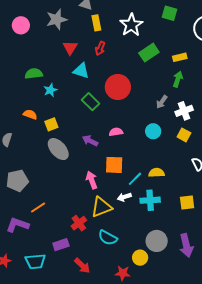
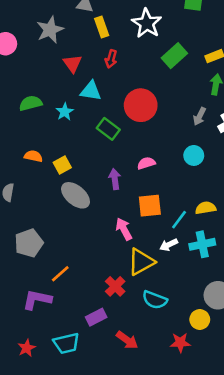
cyan star: (50, 90) -> (65, 112), moved
purple arrow: (90, 141) -> (115, 179), turned 63

